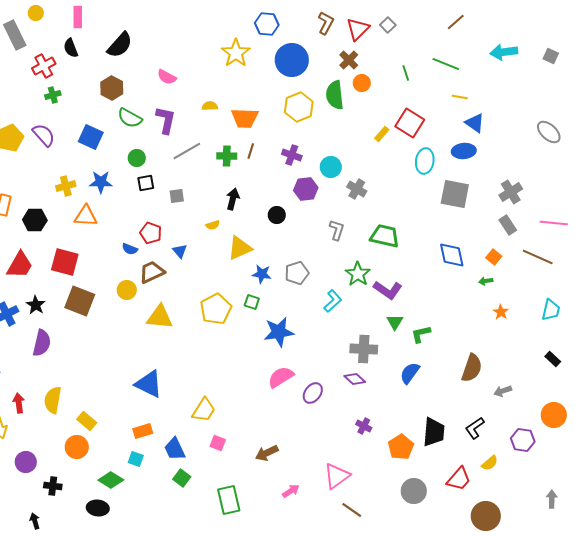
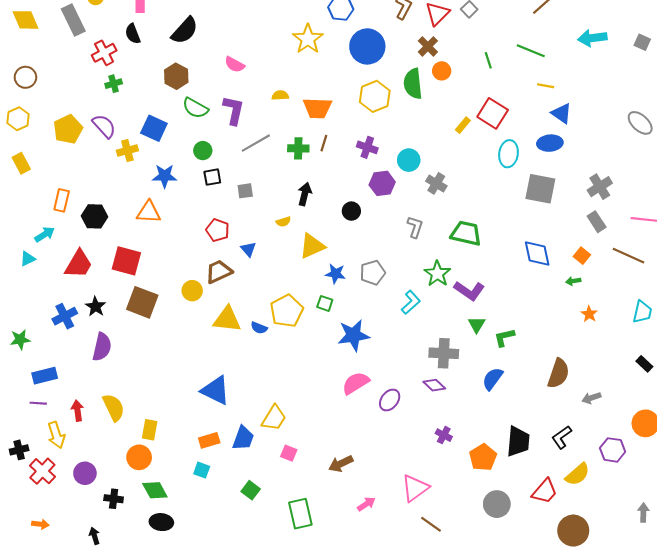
yellow cross: (66, 186) -> (127, 151), moved
blue semicircle: (130, 249) -> (259, 328), moved
yellow semicircle: (53, 400) -> (114, 407), turned 144
yellow rectangle: (87, 421) -> (150, 430), turned 60
blue trapezoid: (175, 449) -> (243, 438), moved, turned -135
yellow semicircle: (490, 463) -> (578, 474), size x1.4
green diamond: (111, 480) -> (155, 490), moved, turned 30

